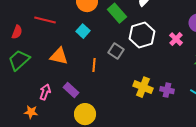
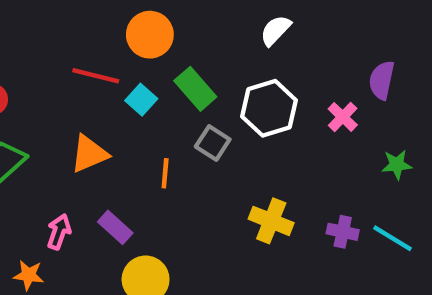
green rectangle: (117, 13) -> (195, 89), moved
red line: (45, 20) -> (96, 76), moved
orange triangle: (59, 56) -> (89, 154), turned -36
purple cross: (167, 90) -> (343, 232), moved

